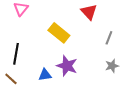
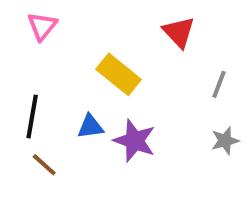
blue triangle: (45, 75) -> (90, 127), moved
brown line: (11, 79) -> (44, 165), moved

